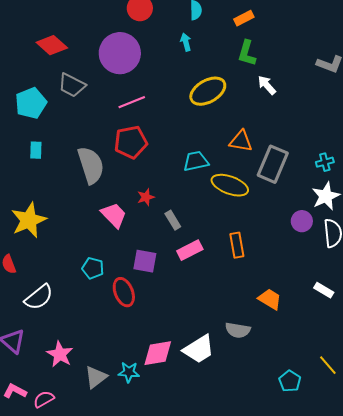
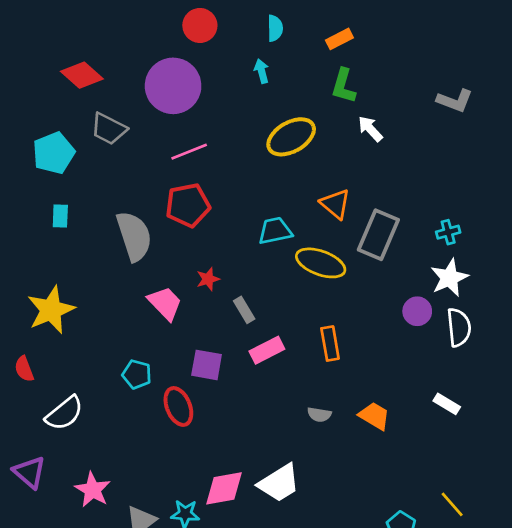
orange triangle: (241, 141) -> (335, 204), turned 30
gray semicircle: (238, 330) -> (319, 415), moved, size x0.7

